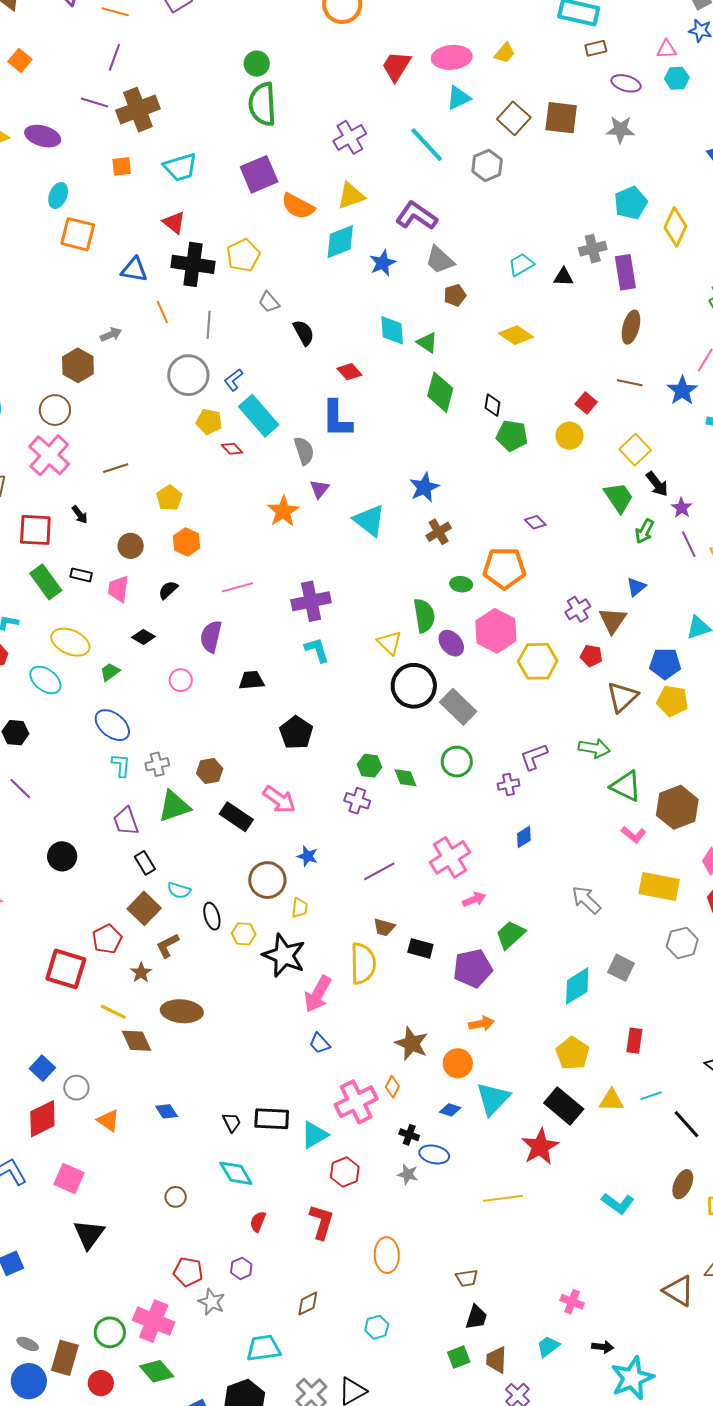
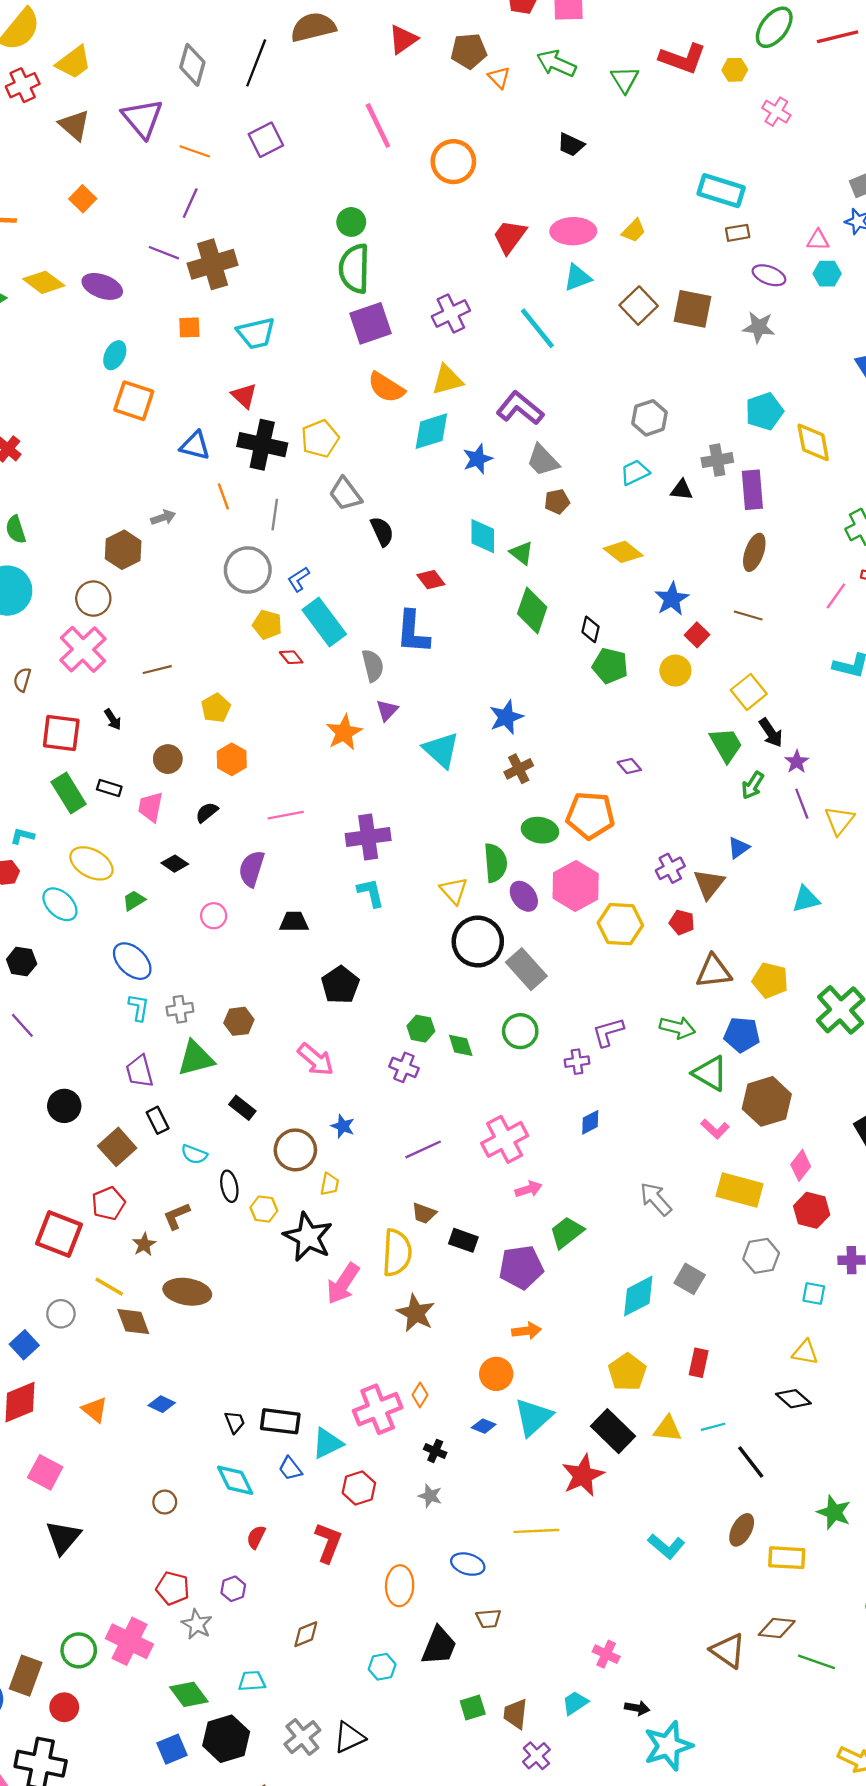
gray hexagon: (487, 165) -> (650, 418), moved
purple square: (259, 174) -> (371, 323), moved
yellow diamond: (675, 227) -> (813, 442), turned -39
gray trapezoid: (269, 302) -> (345, 494), size x1.4
blue star: (682, 391) -> (672, 599), moved
green ellipse: (461, 584) -> (540, 830), size x1.4
blue pentagon: (665, 664) -> (742, 1035), moved
brown triangle: (622, 697) -> (714, 972), turned 32
black rectangle: (236, 817) -> (242, 1108), moved, size x0.7
brown square: (144, 908) -> (117, 1147), moved
blue trapezoid: (320, 1043) -> (290, 1469), moved
brown star: (412, 1044) -> (416, 1313), moved
gray circle: (76, 1088) -> (61, 1314), moved
blue diamond: (167, 1111) -> (162, 1404), turned -35
blue ellipse: (434, 1154) -> (468, 1564), moved
black trapezoid: (476, 1317) -> (439, 1646), moved, size x1.4
cyan trapezoid: (264, 1348) -> (252, 1681), size x0.7
green diamond: (157, 1371) -> (189, 1694), moved

